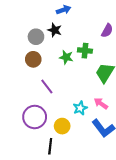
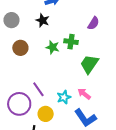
gray circle: (36, 37) -> (11, 20), moved
purple line: (47, 86) -> (38, 89), moved

